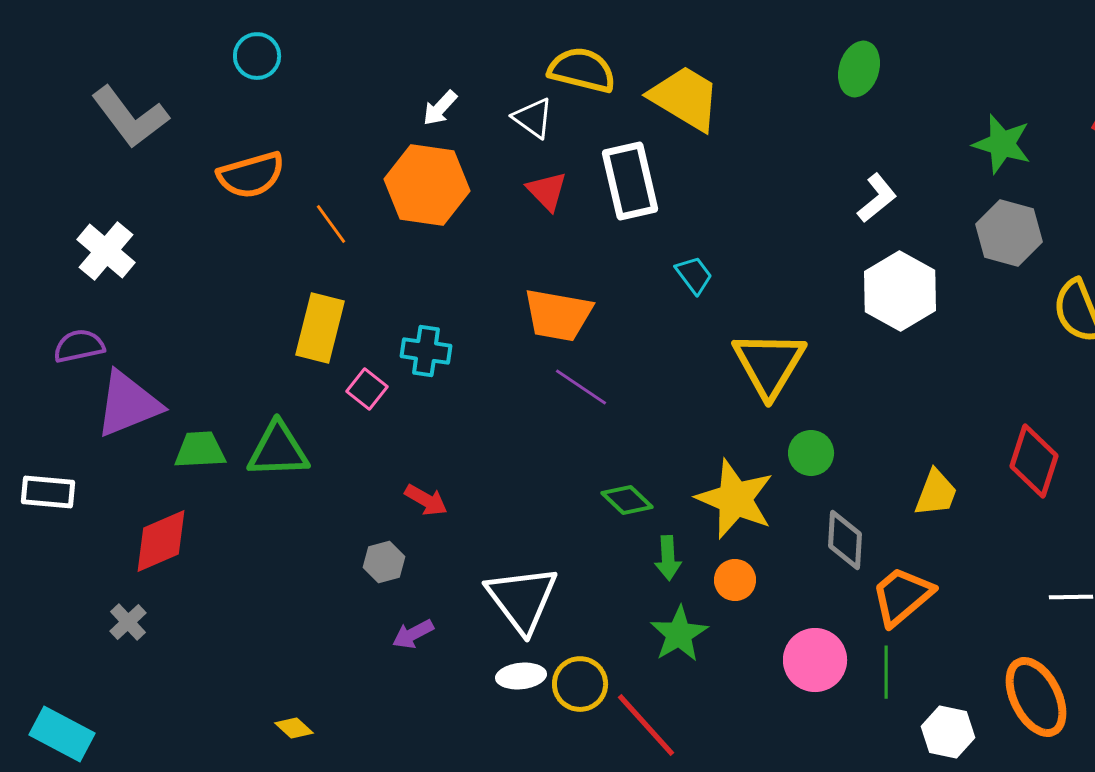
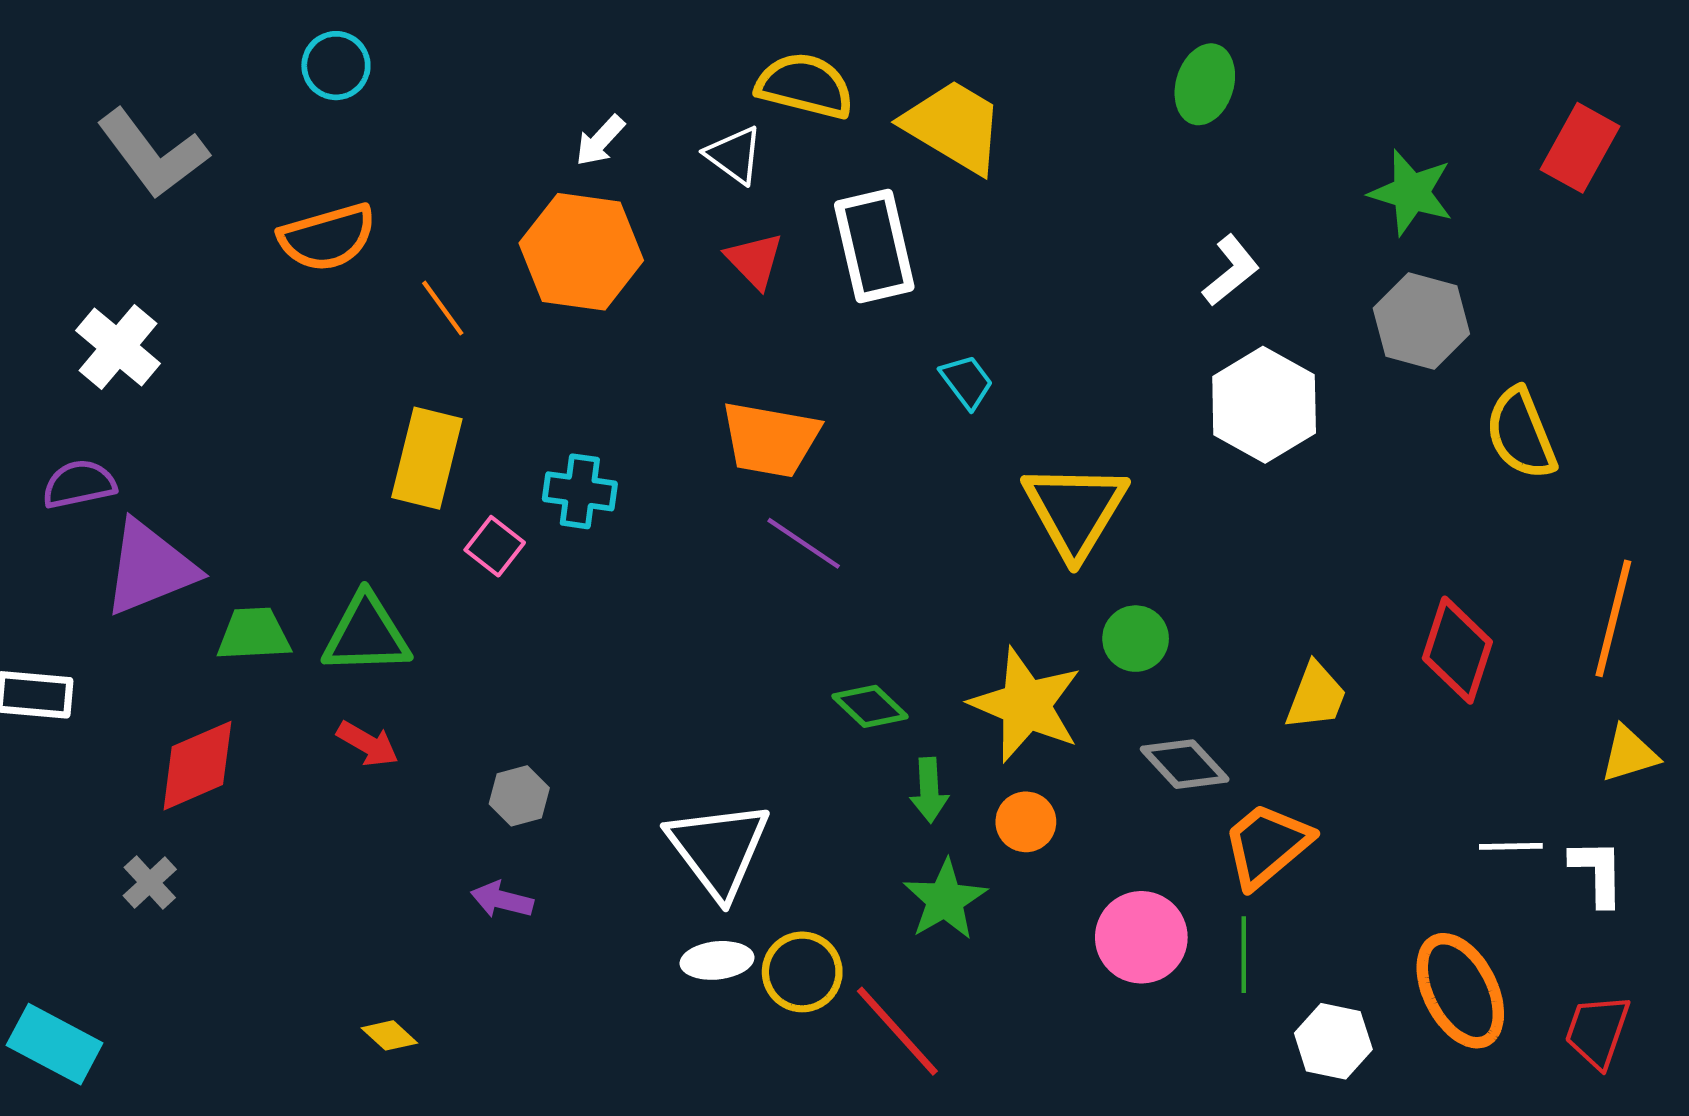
red arrow: (426, 500) -> (368, 744), moved
gray diamond: (845, 540) -> (1185, 764), turned -46
purple arrow: (413, 634) -> (502, 900), moved, turned 42

